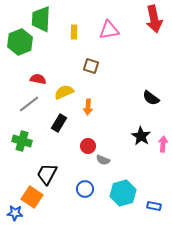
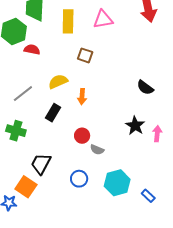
yellow rectangle: (74, 32) -> (68, 21), size x1.6
red semicircle: (38, 79) -> (32, 49), moved
blue rectangle: (154, 206) -> (148, 196), turned 32

